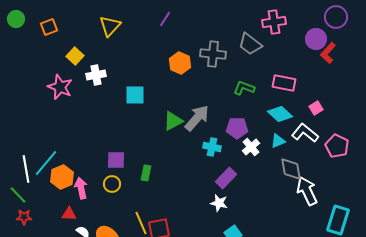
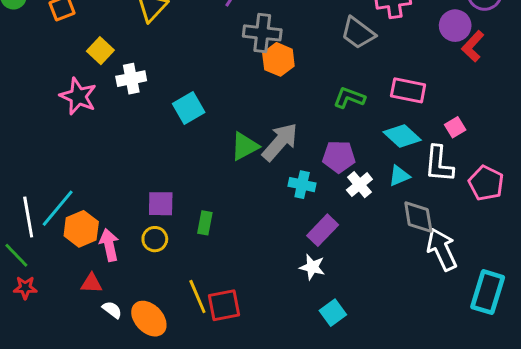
gray cross: (213, 54) -> (262, 33), moved
orange hexagon: (180, 63) -> (278, 59), moved
cyan square: (135, 95) -> (189, 108), turned -30
white L-shape: (305, 133) -> (439, 164), turned -124

